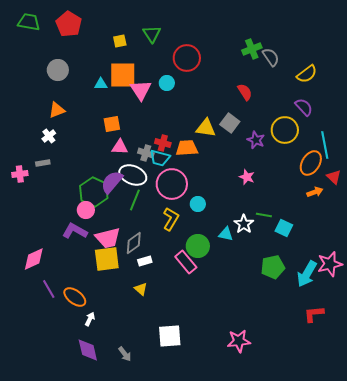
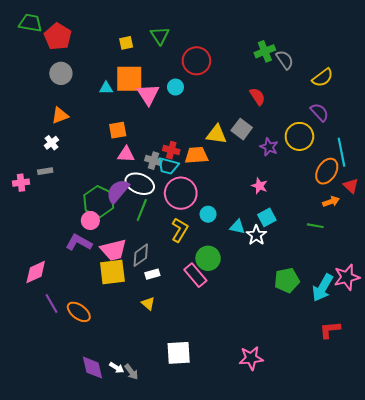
red pentagon: (69, 24) -> (58, 37), moved
green line: (264, 215) -> (315, 226), moved
cyan square: (284, 228) -> (267, 217), moved, turned 36
cyan triangle: (226, 234) -> (237, 227), moved
white arrow: (90, 319) -> (117, 368), moved, turned 96

